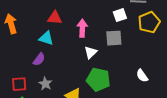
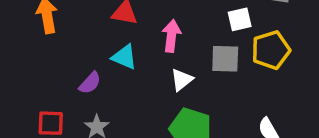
yellow pentagon: (149, 22) -> (271, 50), moved
cyan triangle: (46, 38) -> (124, 57), moved

